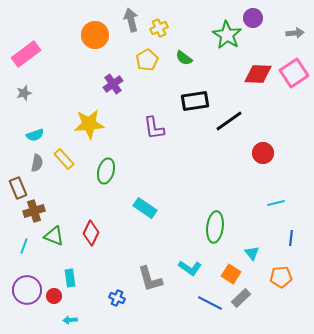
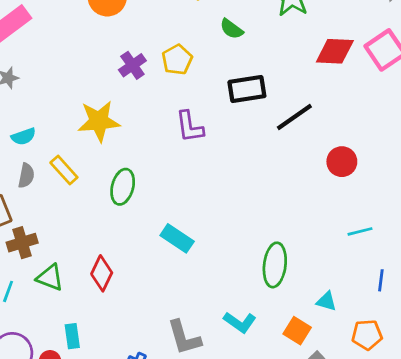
yellow pentagon: (147, 60) -> (177, 60), moved
cyan triangle: (252, 253) -> (326, 301), turned -35

